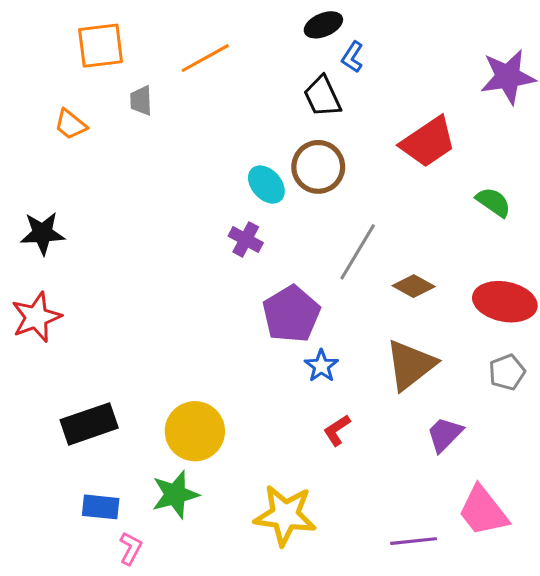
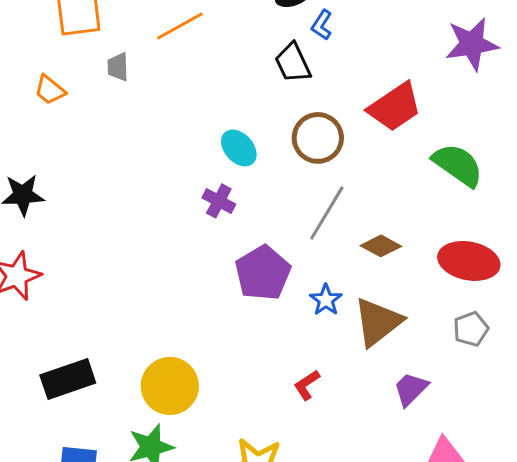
brown circle: (318, 167) -> (318, 138), moved
green semicircle: (493, 202) -> (458, 165), size x1.5
blue star: (321, 366) -> (326, 300), moved

